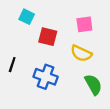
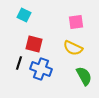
red square: (48, 37) -> (34, 44), moved
black line: (12, 65) -> (19, 63), moved

